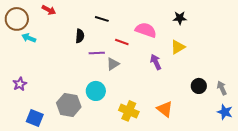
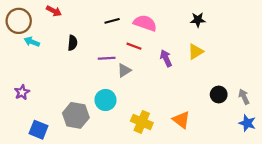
black line: (102, 19) -> (112, 21), turned -32
pink semicircle: (146, 30) -> (145, 23), moved
black semicircle: (80, 36) -> (73, 43), moved
purple arrow: (156, 62) -> (166, 58), moved

